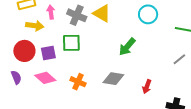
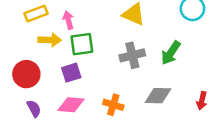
gray cross: (77, 15) -> (132, 55), moved, turned -30
green square: (71, 43) -> (82, 44), moved
red circle: (24, 51) -> (26, 74), moved
pink diamond: (45, 78) -> (71, 105), turned -30

